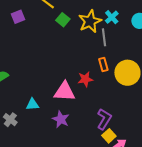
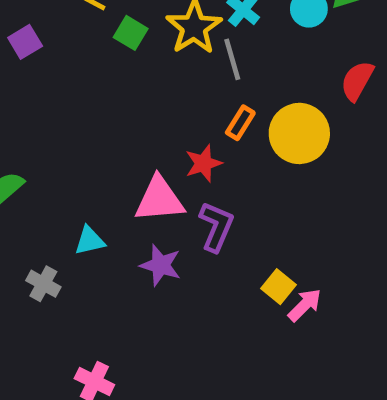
orange rectangle: (103, 64) -> (240, 123), turned 56
purple L-shape: (104, 119) -> (216, 227), moved

